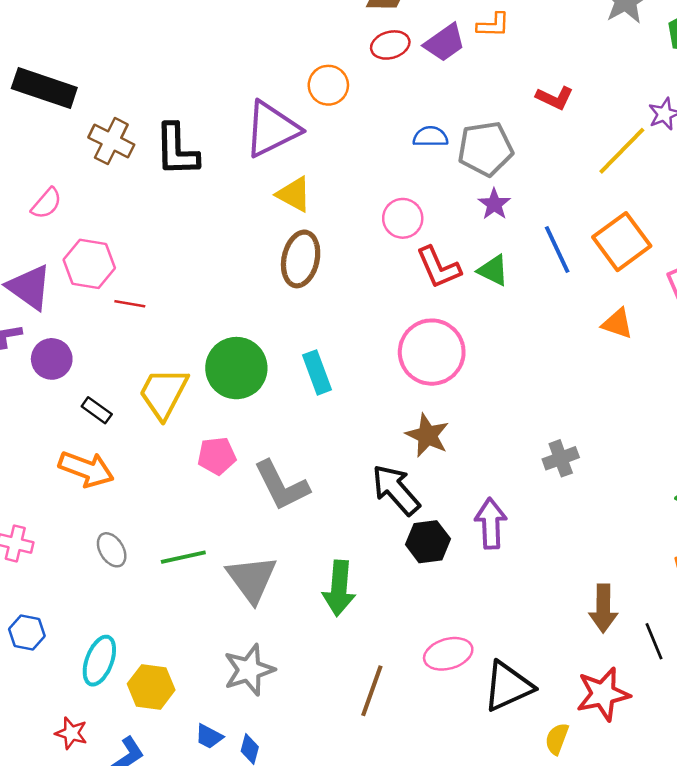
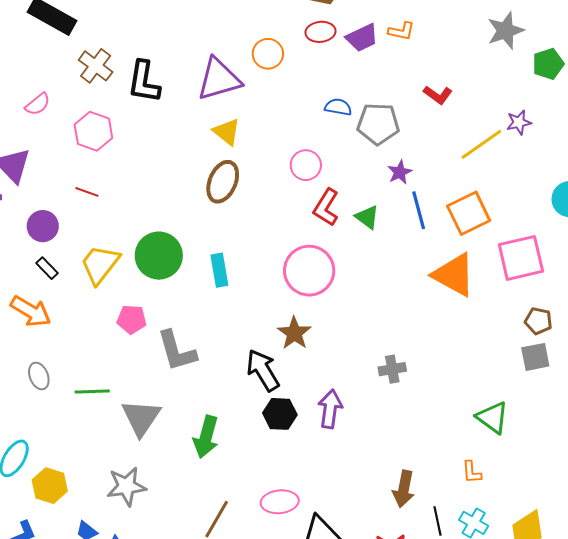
purple star: (494, 204) -> (400, 172), moved
pink hexagon: (89, 264) -> (93, 131), moved
red L-shape: (439, 267) -> (326, 207), turned 45
orange triangle: (617, 324) -> (454, 275), size x1.8
purple circle: (52, 359) -> (43, 226), moved

